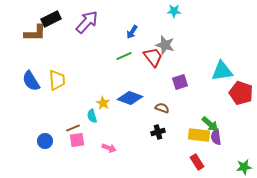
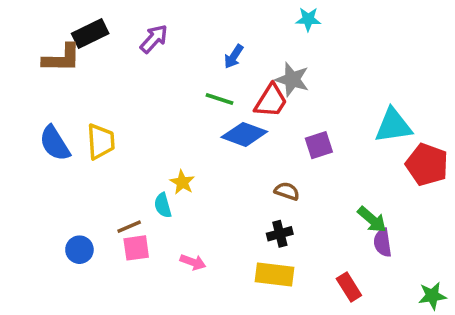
purple arrow: (87, 22) -> (154, 39), size x0.7
green line: (124, 56) -> (220, 99), turned 42
red trapezoid: (153, 57) -> (271, 101), turned 70
blue diamond: (130, 98) -> (244, 134), moved
yellow rectangle: (199, 135) -> (274, 274), moved

